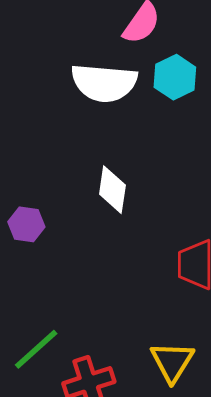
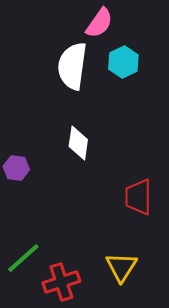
white semicircle: (104, 83) -> (72, 66), turned 93

